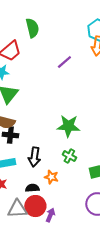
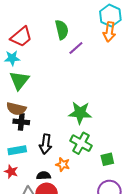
green semicircle: (32, 28) -> (62, 30), moved
green cross: (69, 156) -> (81, 143), size x1.5

